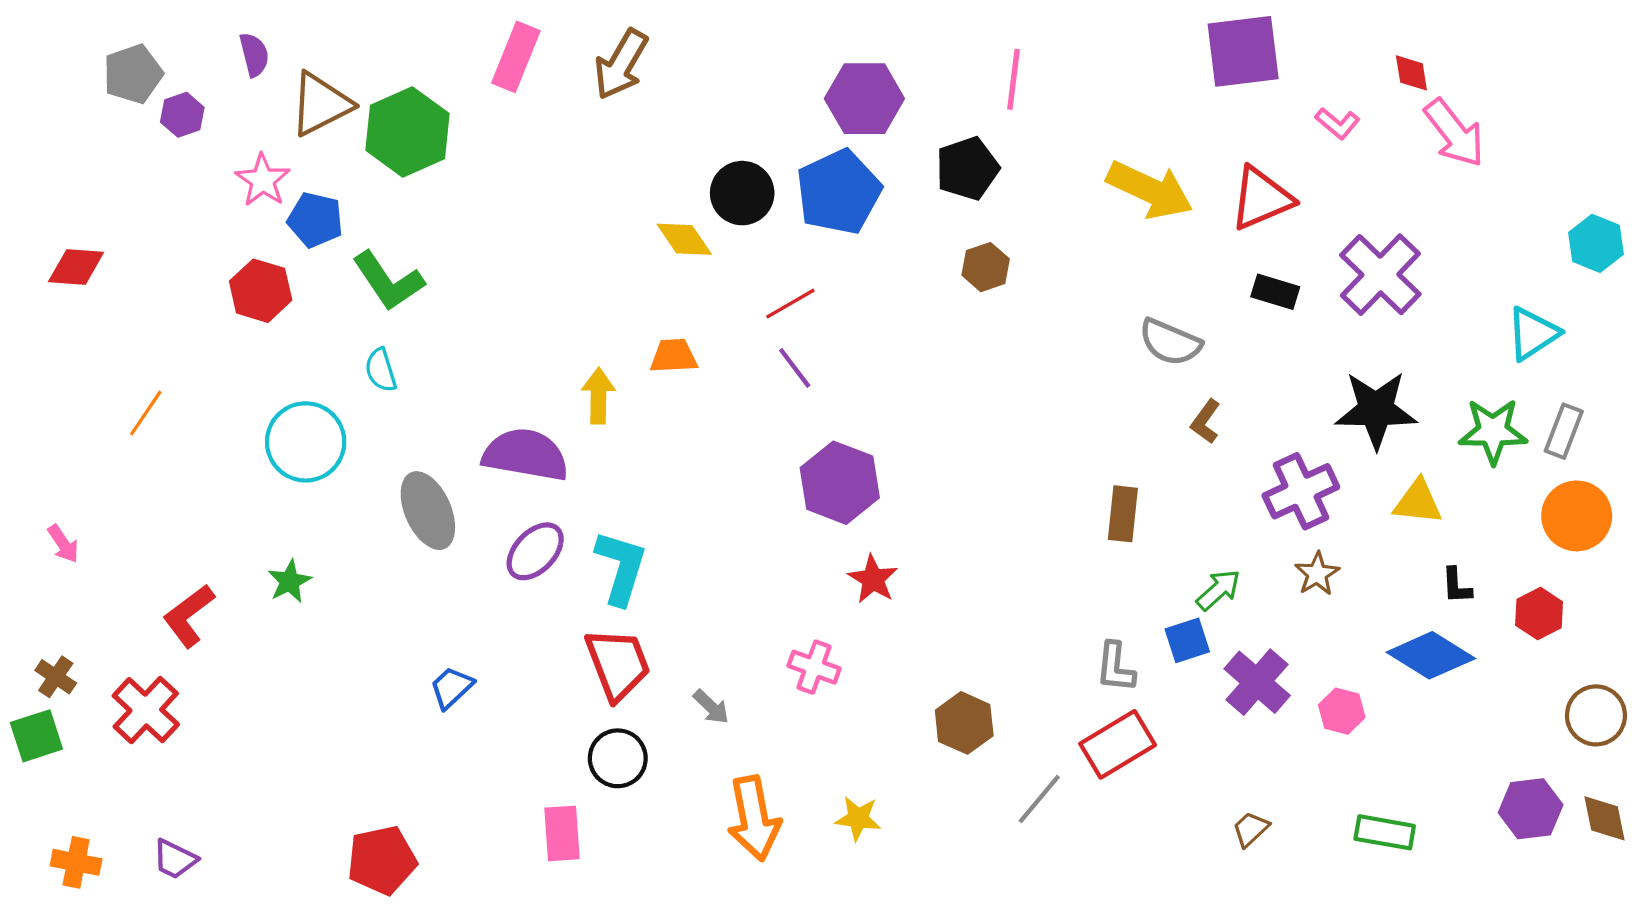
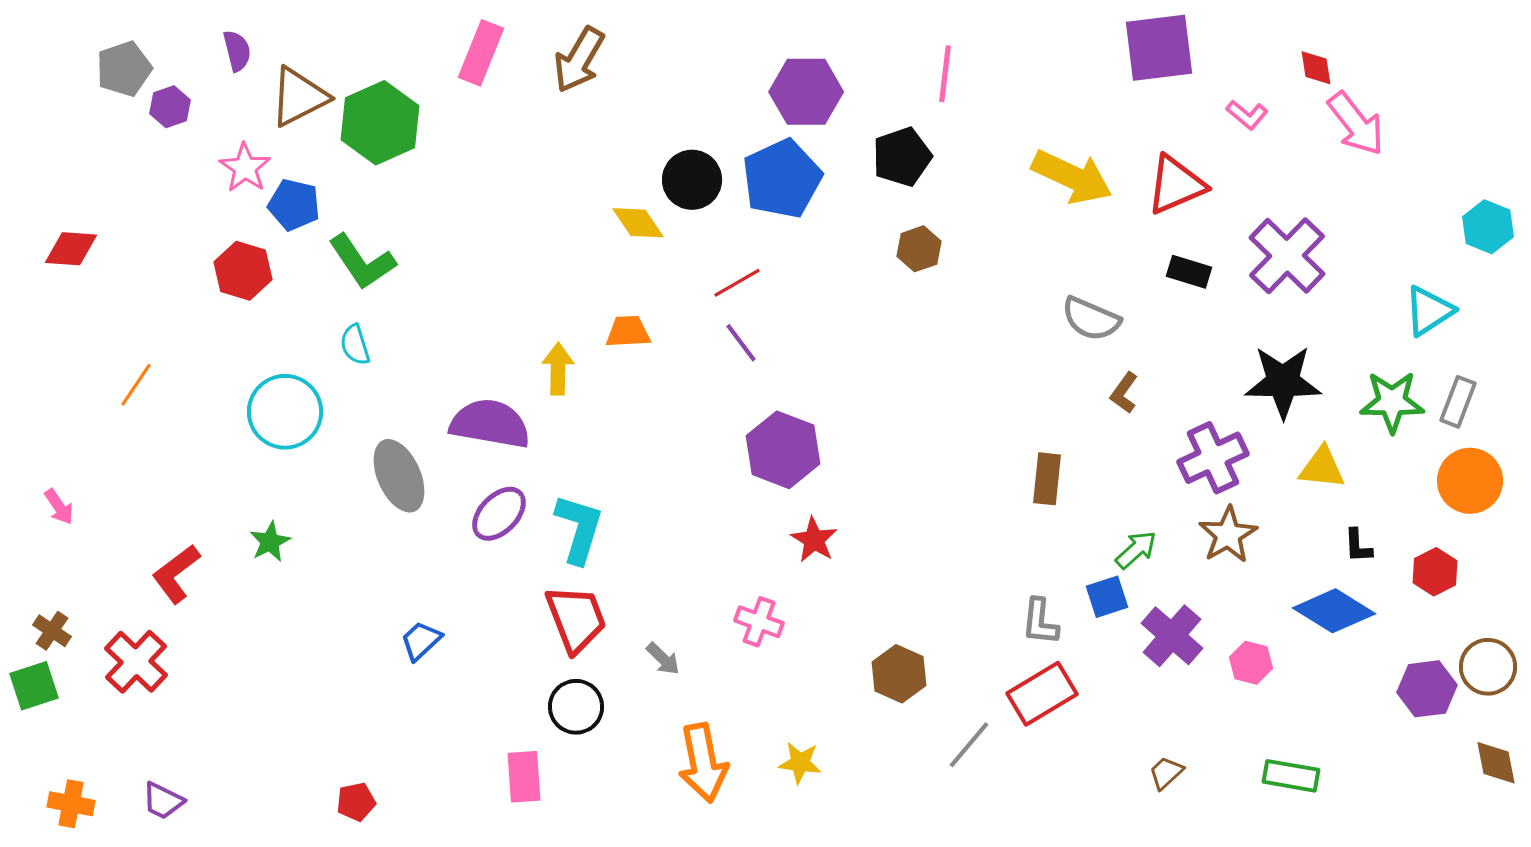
brown star: (1317, 574) -> (1228, 535), size x1.4
purple hexagon: (1531, 809) -> (1427, 689), moved
red pentagon: (382, 860) -> (356, 802), size x0.6

